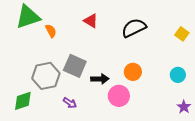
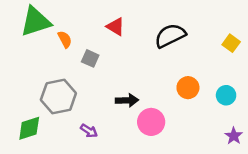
gray square: (75, 66) -> (90, 58), moved, size x0.6
orange circle: (133, 72) -> (188, 88), moved

